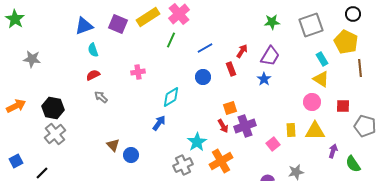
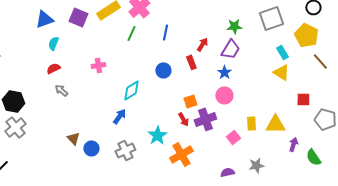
green star: (272, 22) -> (234, 26), moved
blue line: (205, 48) -> (165, 32), moved, turned -49
cyan semicircle: (93, 50) -> (53, 43), turned 40
brown line: (360, 68) -> (320, 61), turned -36
pink circle: (312, 102) -> (224, 95), moved
gray cross: (183, 165) -> (125, 150), moved

